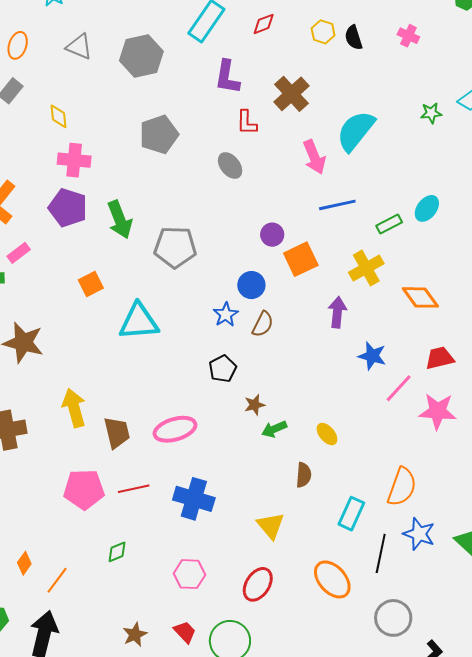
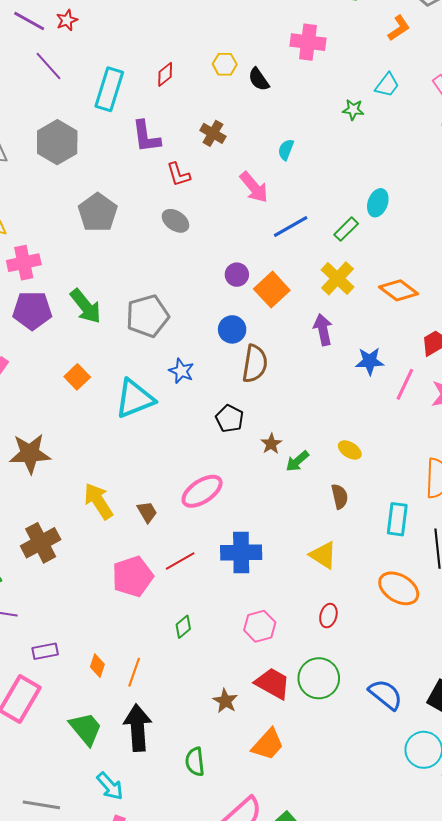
pink cross: (408, 36) -> (308, 42), size x1.6
black semicircle: (354, 38) -> (259, 79), moved
brown cross: (291, 94) -> (213, 133), size x0.7
green star: (431, 113) -> (353, 110), turned 30
cyan semicircle: (356, 131) -> (286, 150), size x0.5
blue star: (226, 315) -> (181, 371), moved
brown semicircle: (263, 324) -> (255, 364), size x1.4
brown trapezoid: (117, 433) -> (147, 512), size x0.7
red ellipse: (258, 584) -> (328, 616), size x0.7
red trapezoid: (185, 632) -> (273, 683), size x1.5

